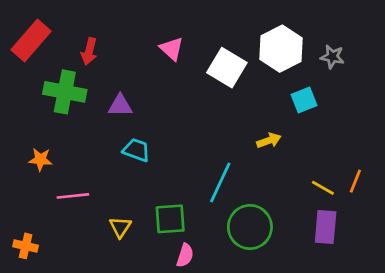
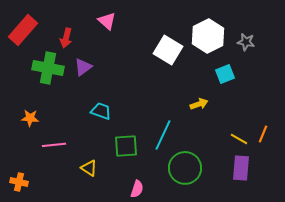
pink triangle: (172, 49) -> (107, 21), moved
purple triangle: (120, 105) -> (83, 67), moved, turned -36
green square: (170, 219) -> (126, 146), moved
yellow triangle: (120, 227) -> (89, 168), turned -30

